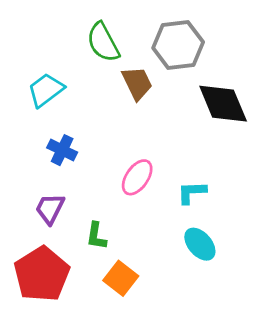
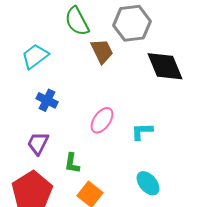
cyan ellipse: (200, 244) -> (148, 183), moved

